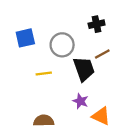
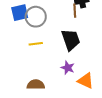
gray circle: (62, 45) -> (36, 17), moved
brown line: (102, 54) -> (75, 11), moved, turned -64

